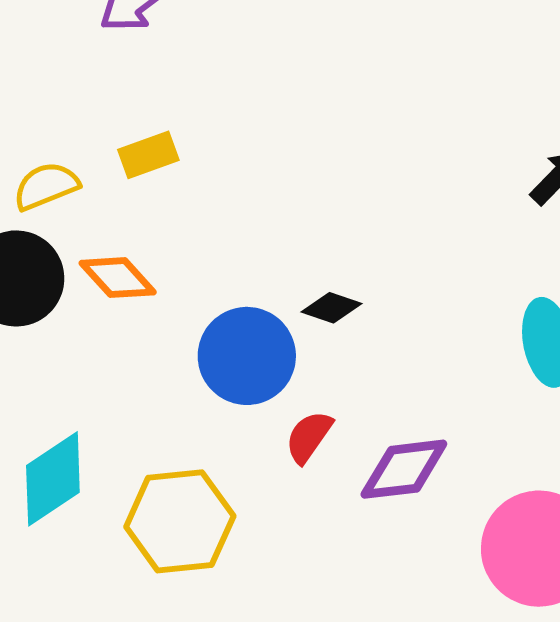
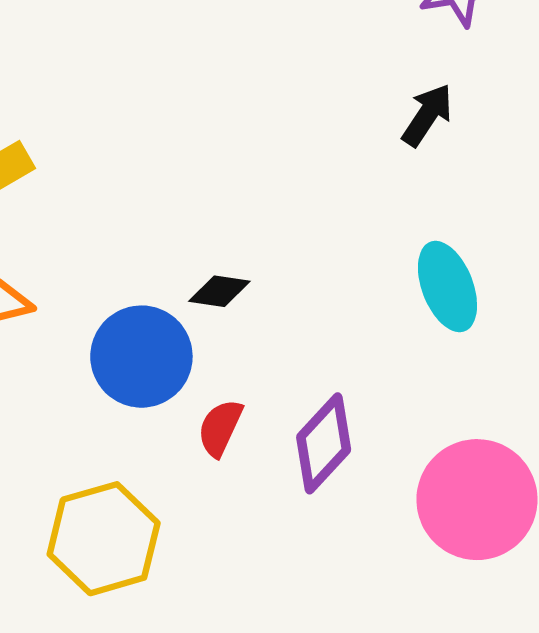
purple diamond: (404, 469) -> (324, 443), turned -30

